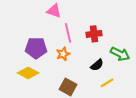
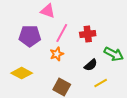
pink line: (68, 33) -> (62, 33), turned 42
purple pentagon: (36, 48) -> (30, 36), moved

